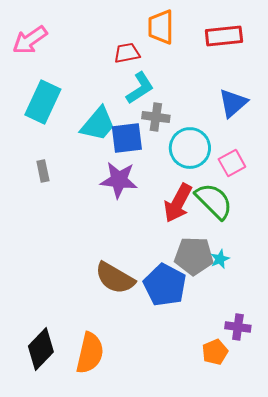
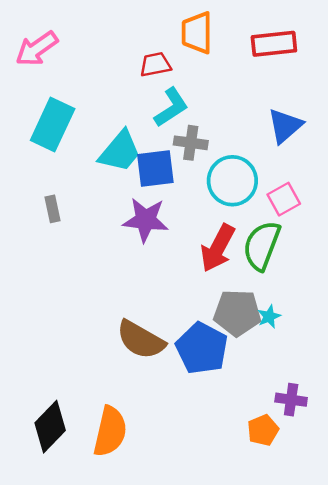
green semicircle: (214, 201) -> (262, 246), turned -114

